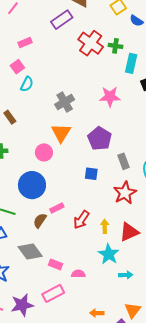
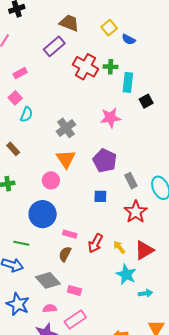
pink rectangle: (57, 208) -> (70, 234), turned 48
brown semicircle: (40, 221) -> (65, 254), moved
yellow arrow: (105, 226) -> (119, 247), turned -32
pink semicircle: (78, 274) -> (50, 308), moved

